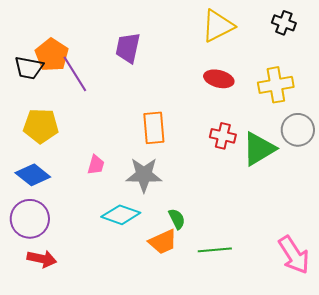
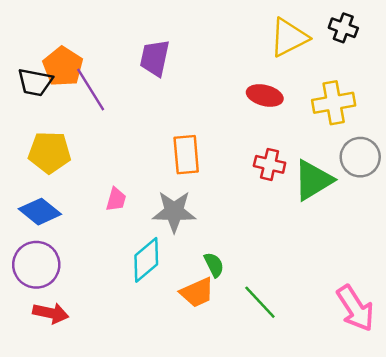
yellow triangle: (218, 26) -> (289, 37), moved
cyan diamond: (121, 215) -> (146, 260), turned -60
green line: (215, 250) -> (260, 302), turned 52

